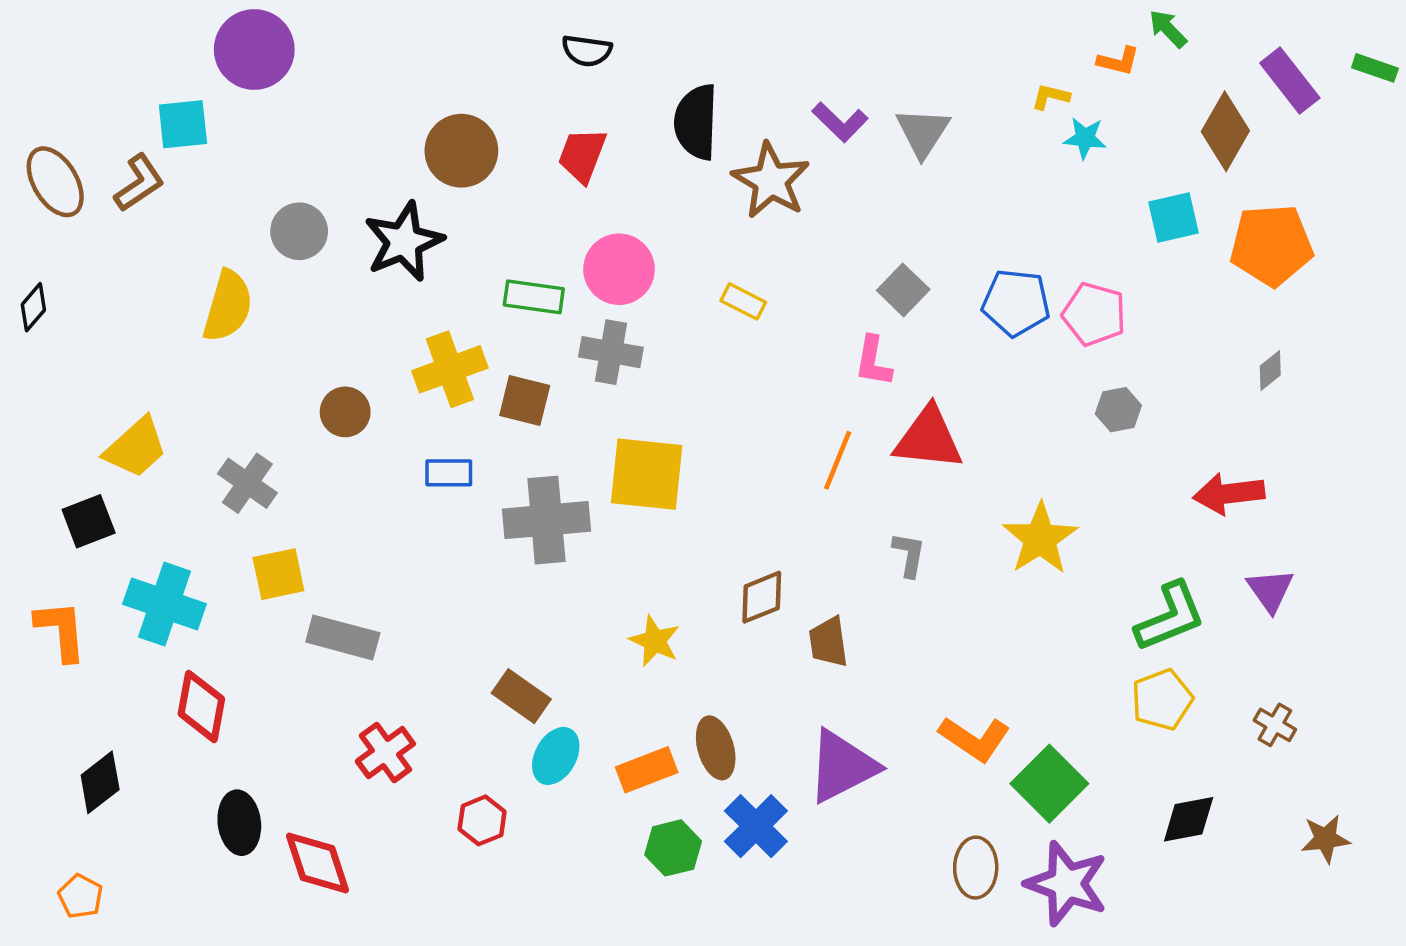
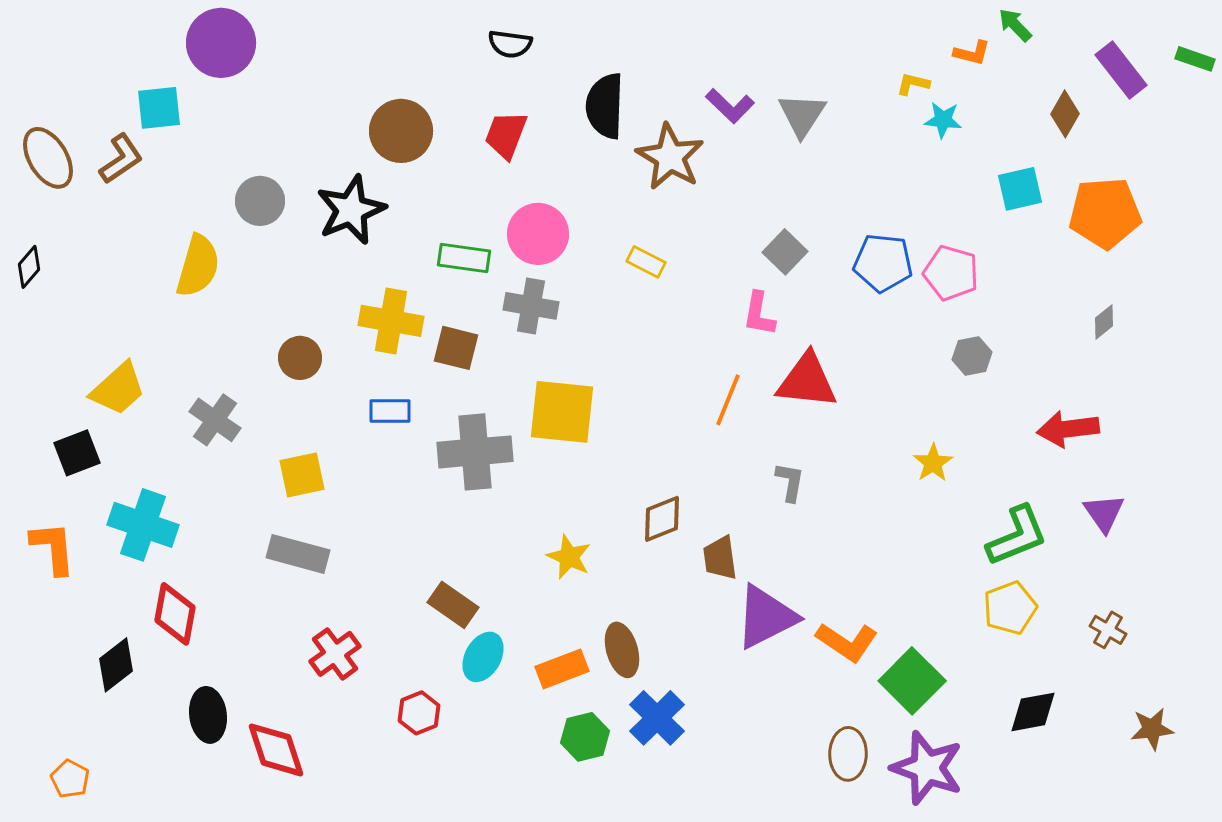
brown diamond: (1225, 131) -> (1065, 114), size x0.7
yellow cross: (450, 369) -> (391, 321), turned 30
yellow star: (1040, 538) -> (933, 463), moved, size x0.6
yellow square: (278, 574) -> (302, 475), moved
purple triangle: (842, 766) -> (766, 617), moved
black diamond: (100, 782) -> (116, 665), moved

